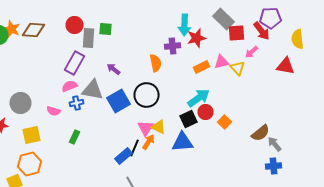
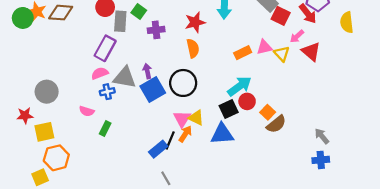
green square: (106, 29) -> (139, 11), turned 32
red square: (236, 33) -> (281, 16), turned 30
red star: (196, 38) -> (195, 22), moved
purple cross: (172, 46) -> (156, 30), moved
red triangle: (286, 66) -> (311, 52), moved, turned 30
purple arrow: (114, 69) -> (147, 71), moved, turned 40
pink semicircle: (54, 111) -> (87, 111), moved
brown semicircle: (260, 133) -> (276, 124), moved
yellow square: (32, 135) -> (44, 132), moved

